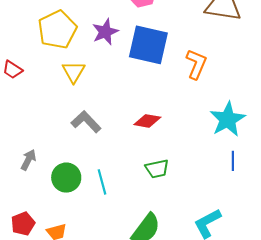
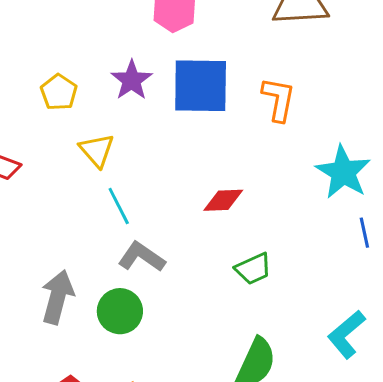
yellow pentagon: (57, 30) -> (59, 92), size x0.6
gray L-shape: (86, 122) -> (142, 257), moved
gray arrow: (28, 160) -> (57, 297), size x1.6
cyan line: (102, 182) -> (119, 206), moved

